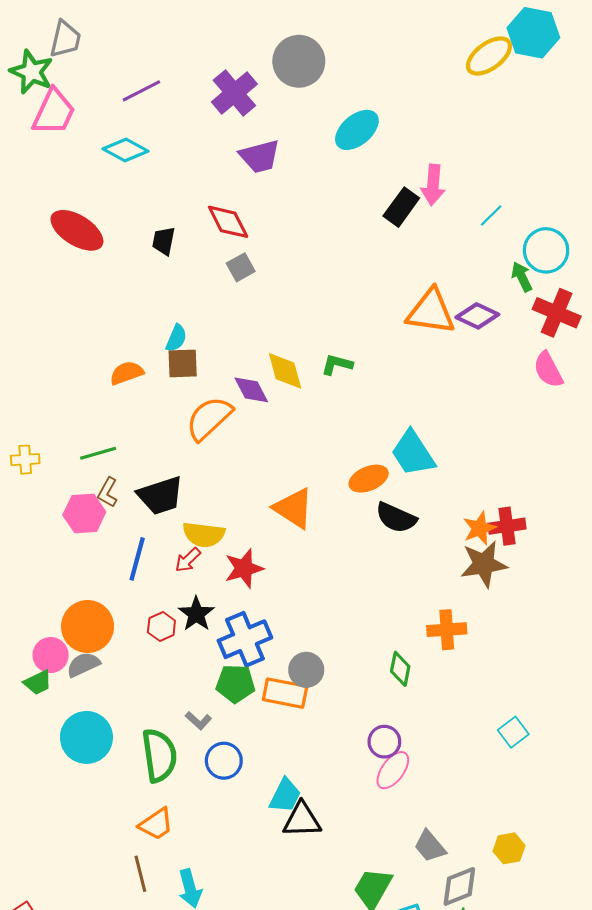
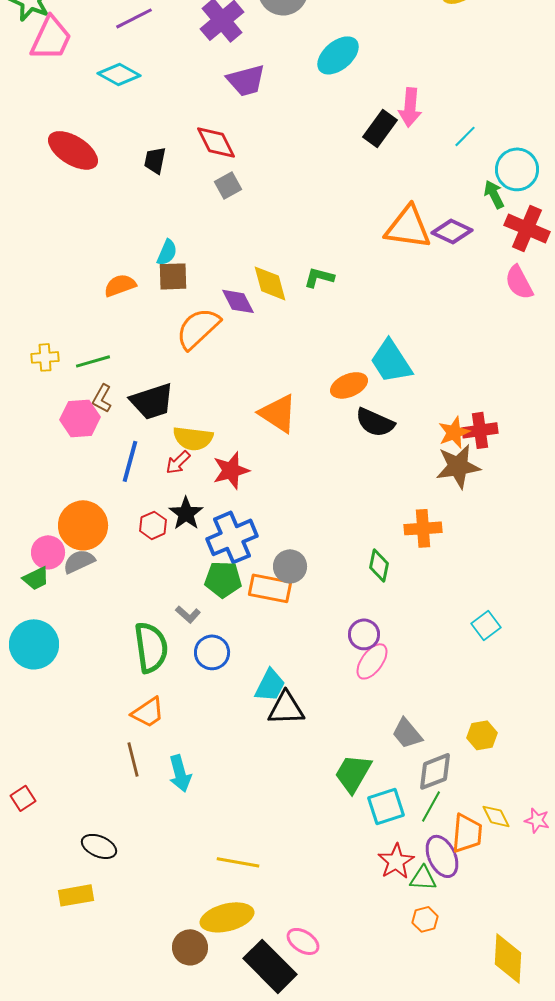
yellow cross: (25, 460) -> (45, 357), moved
cyan circle: (86, 737) -> (34, 644), moved

